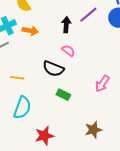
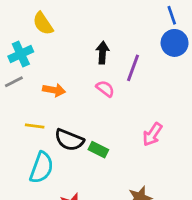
purple line: (88, 15) -> (133, 68), moved, turned -30
orange arrow: (30, 31) -> (54, 90), moved
black semicircle: (53, 69) -> (69, 140), moved

